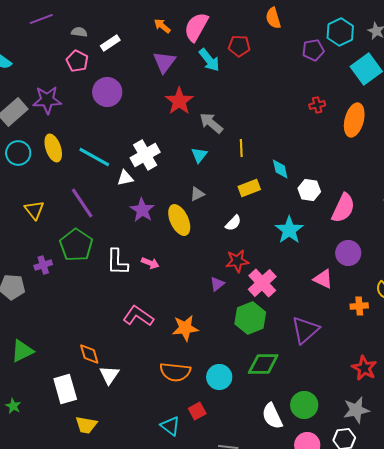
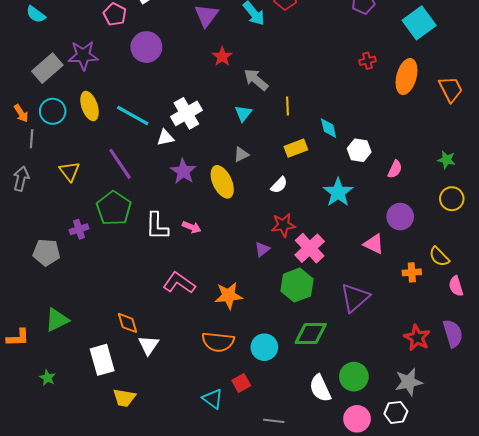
red star: (179, 101) -> (222, 57), size x0.7
pink semicircle: (343, 208) -> (395, 169), size x0.6

